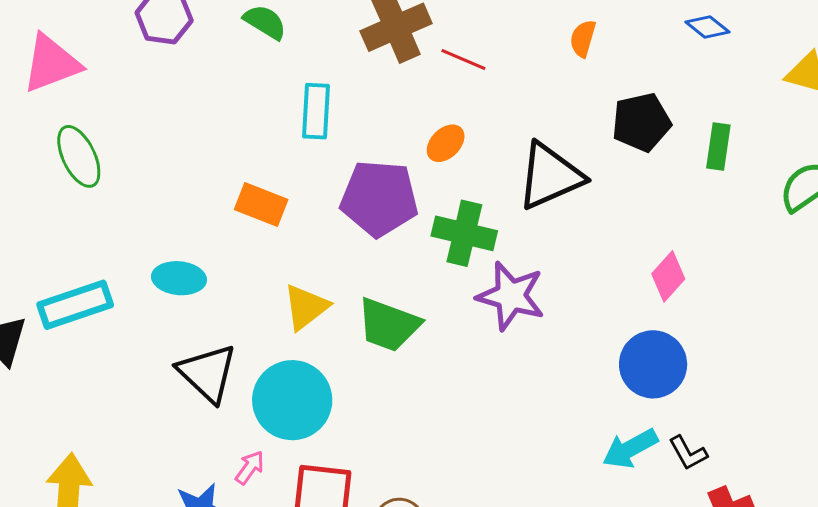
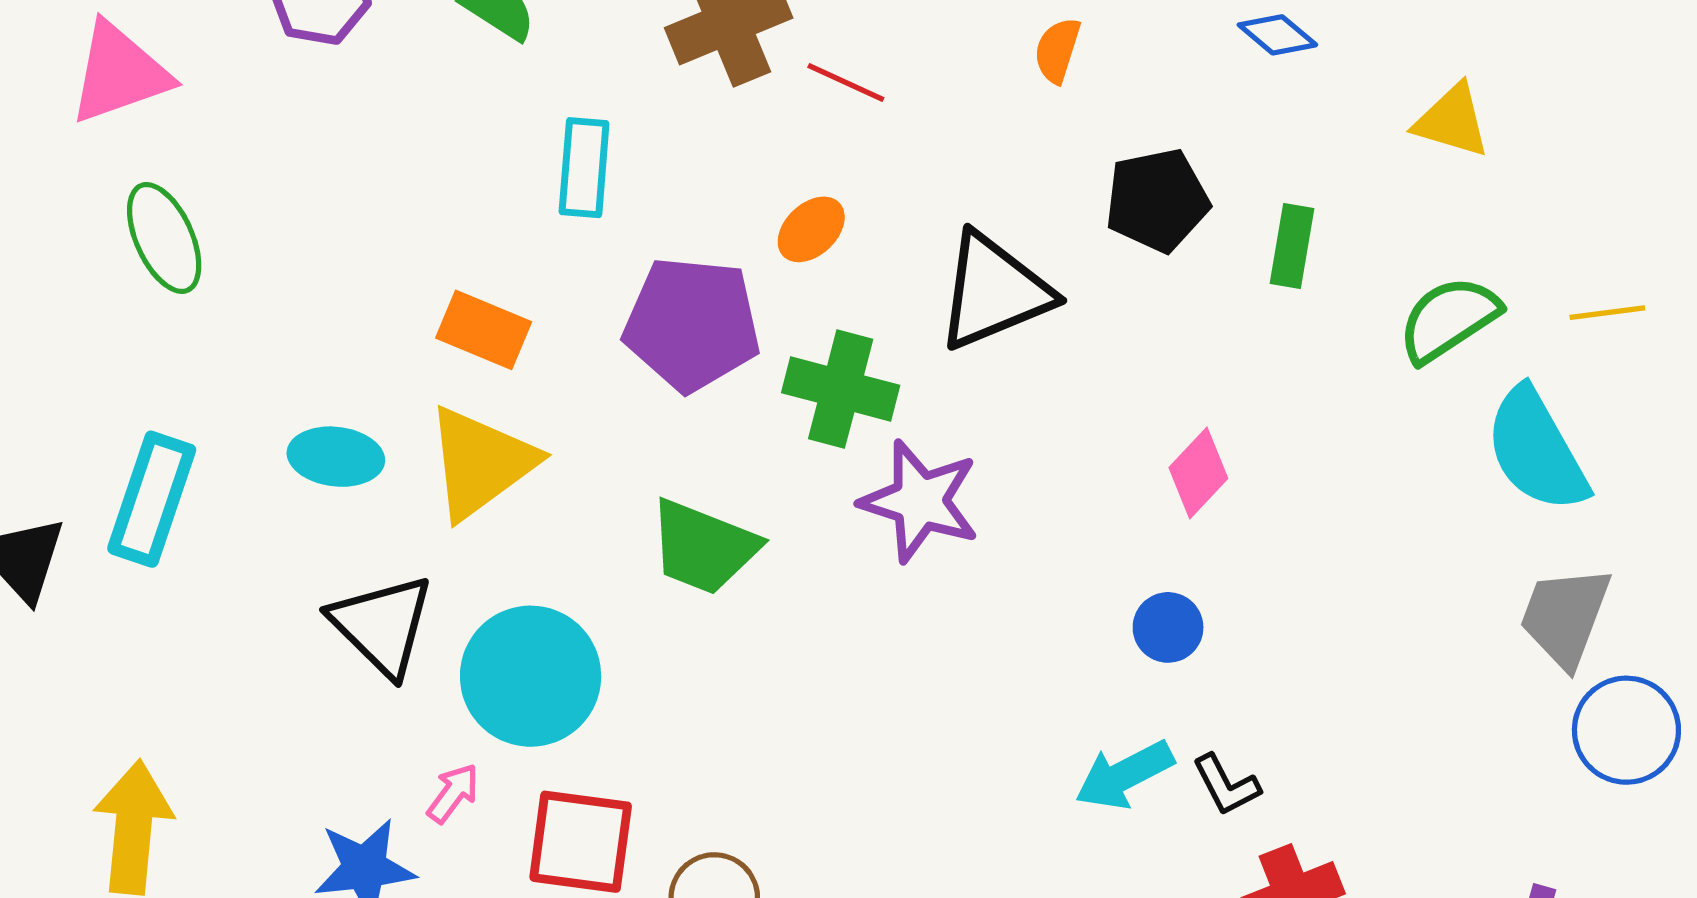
cyan rectangle: (75, 305) -> (152, 499), turned -54
yellow triangle: (306, 307) -> (481, 463), moved, size x1.4
blue circle: (653, 364) -> (1168, 627), size x0.6

